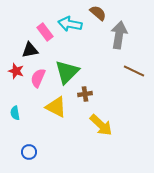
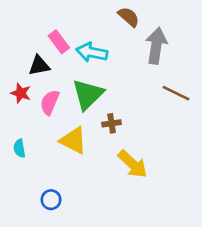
cyan arrow: (70, 24) -> (92, 52), moved
blue circle: (29, 152) -> (51, 200), moved

